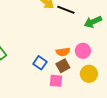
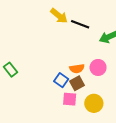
blue square: (40, 63) -> (61, 80), moved
yellow circle: (89, 74) -> (94, 103), moved

